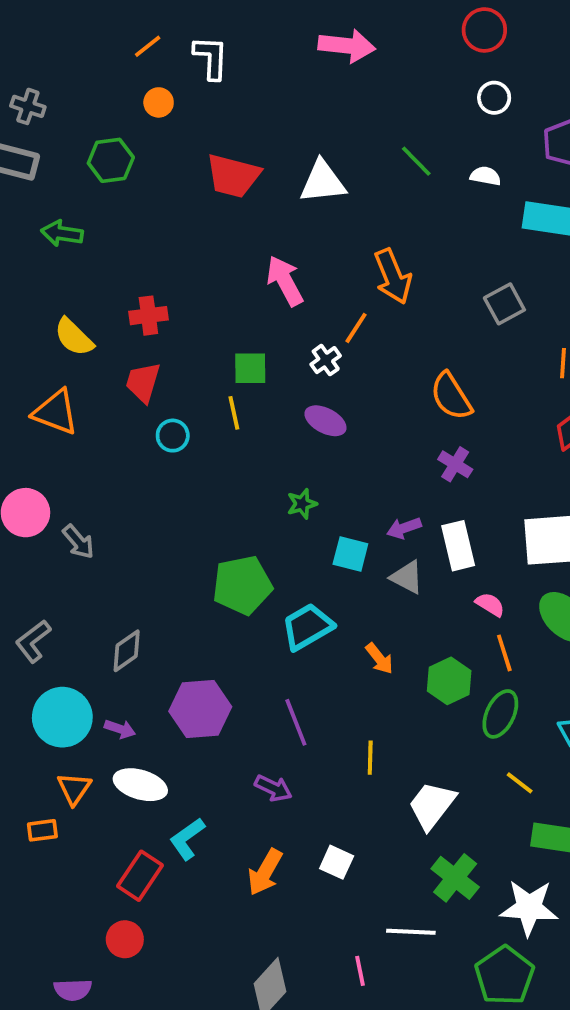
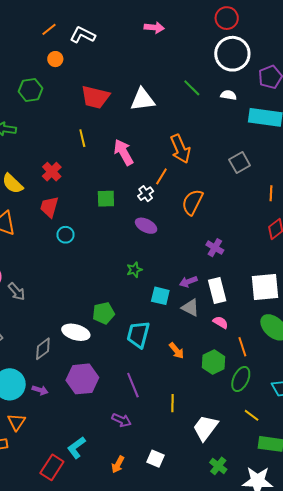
pink arrow: (347, 46) -> (154, 28), size x0.7
white L-shape: (211, 58) -> (83, 35), turned -65
white circle: (494, 98) -> (232, 54), size x2.0
red cross: (148, 316) -> (52, 172), turned -36
orange semicircle: (451, 396) -> (192, 202), moved, turned 60
yellow line: (234, 413) -> (82, 138), moved
green pentagon: (242, 585) -> (103, 313), size x0.7
pink semicircle: (490, 605) -> (221, 322), moved
cyan trapezoid: (307, 627) -> (138, 335), turned -44
white ellipse: (140, 785) -> (76, 332), moved
orange arrow: (265, 872) -> (118, 464), size x0.7
green cross: (455, 878) -> (218, 466), size x0.7

